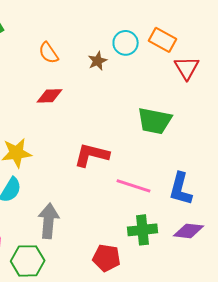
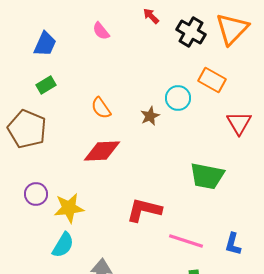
orange rectangle: (163, 40) -> (212, 80), moved
red diamond: (50, 96) -> (102, 151), size x1.4
blue L-shape: (181, 189) -> (233, 244), size x0.7

